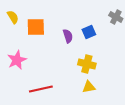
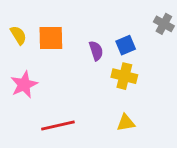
yellow semicircle: (13, 17) -> (18, 35), moved
yellow cross: (87, 64) -> (124, 76), moved

